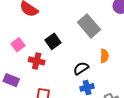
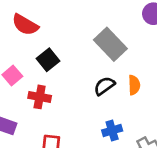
black square: (53, 41) -> (48, 60), moved
black semicircle: (81, 68) -> (104, 86), moved

